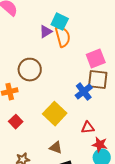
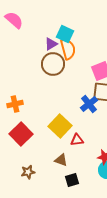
brown circle: (30, 70) -> (53, 64), moved
red square: (16, 122) -> (21, 134), size x1.6
red triangle: (88, 128) -> (77, 140), moved

